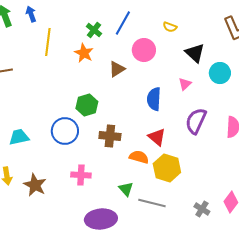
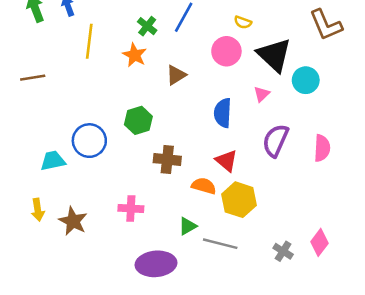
pink circle: (144, 50) -> (226, 51), moved
black triangle: (195, 53) -> (274, 55), size x1.4
blue circle: (65, 131) -> (89, 141), moved
green triangle: (126, 189) -> (187, 226), turned 42

